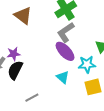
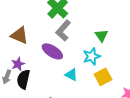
brown triangle: (23, 16) -> (19, 35), moved
purple ellipse: (65, 51) -> (52, 51), moved

